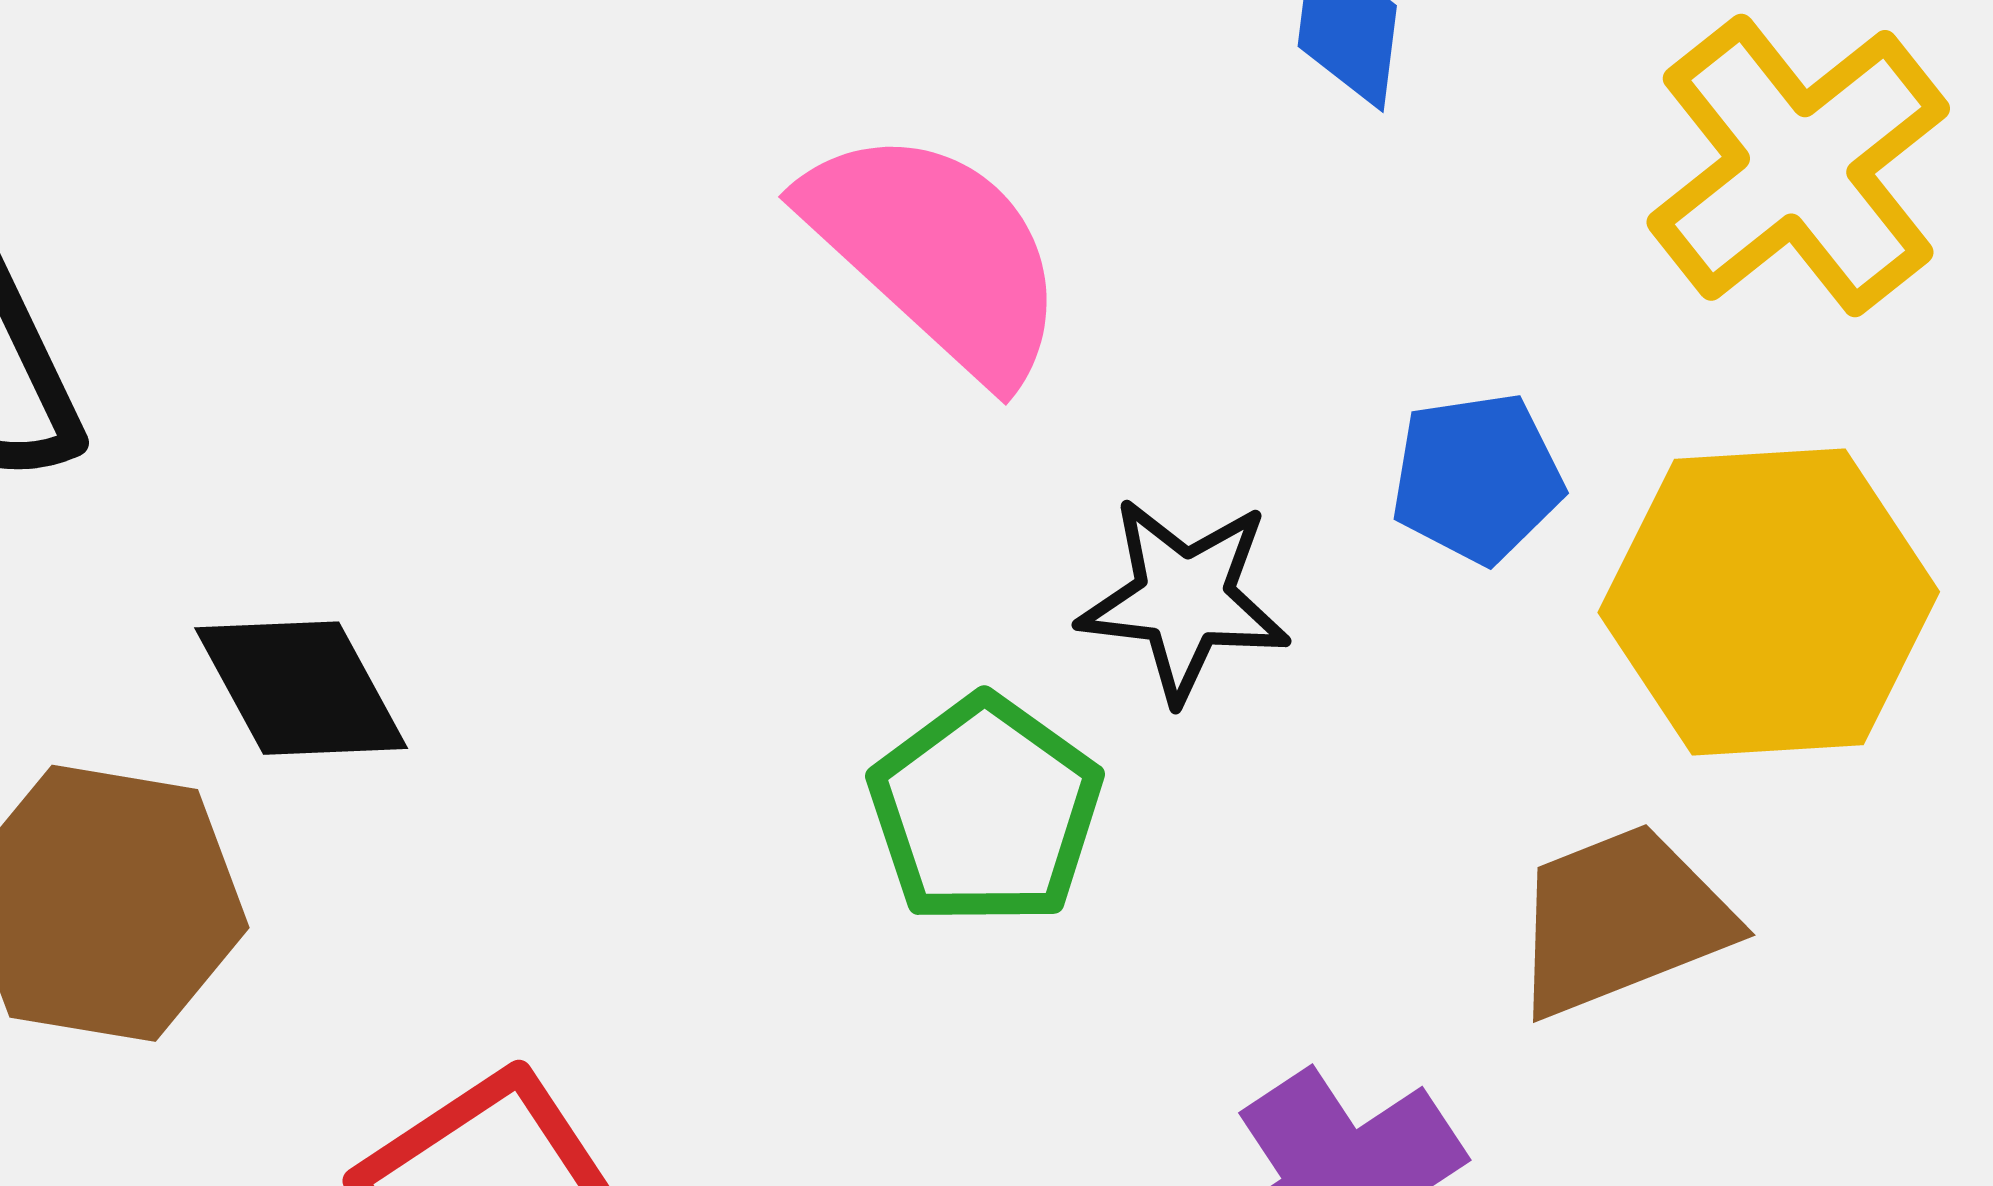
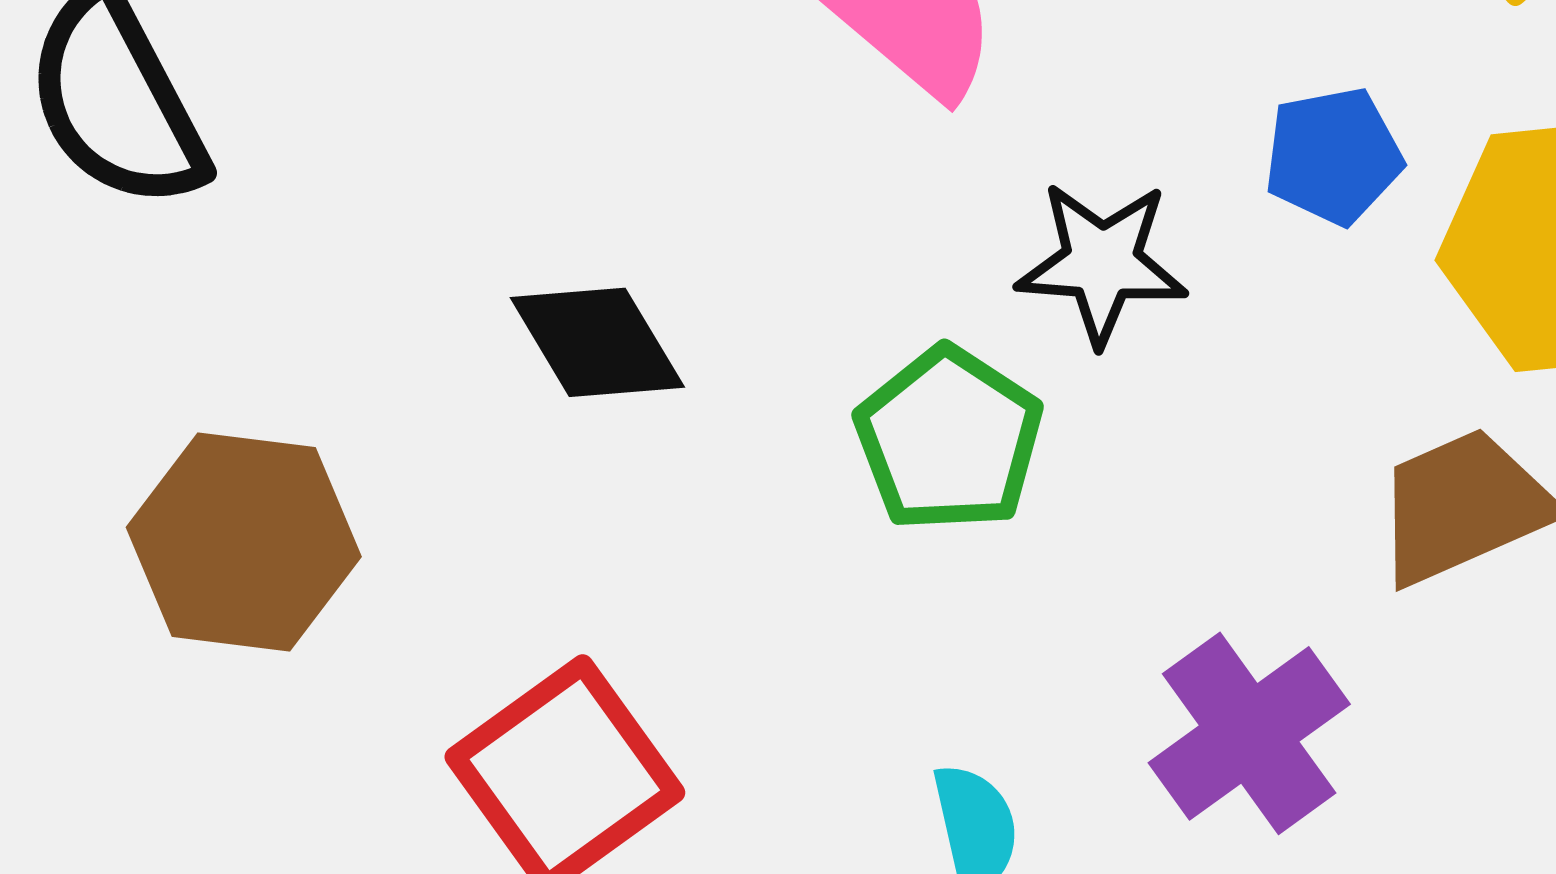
black diamond: (301, 688) -> (597, 342), moved

